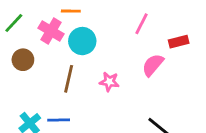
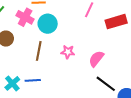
red rectangle: (179, 42) -> (116, 22), size x1.5
pink semicircle: (153, 65) -> (96, 59), moved

